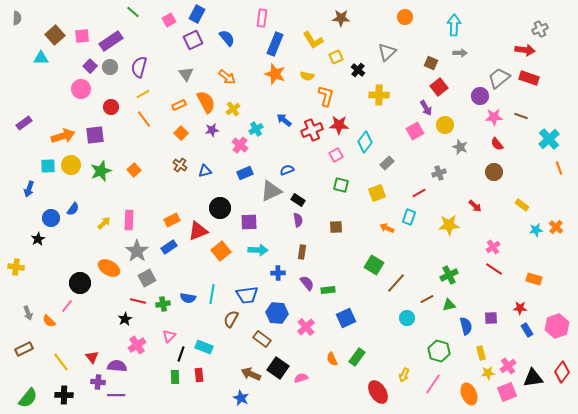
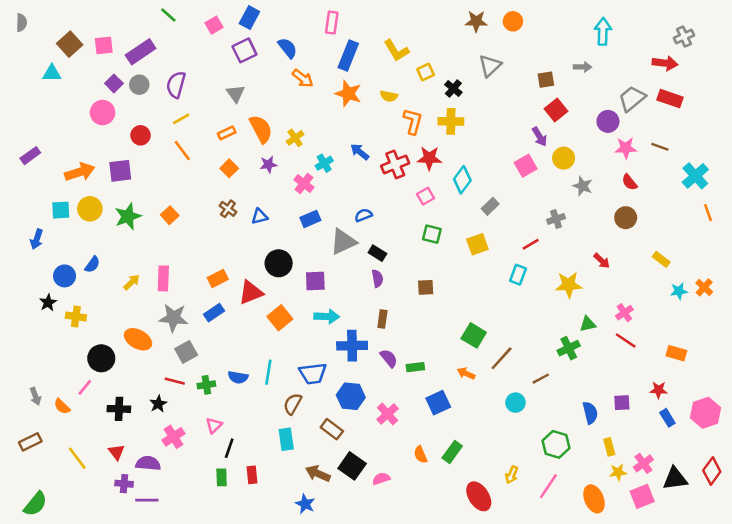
brown star: (341, 18) -> (476, 21), moved
cyan arrow: (454, 25) -> (603, 31), moved
brown square: (431, 63) -> (546, 80), turned -32
orange arrow: (227, 77) -> (303, 78), moved
yellow cross: (379, 95) -> (451, 121), moved
orange arrow: (387, 228) -> (466, 373), moved
gray star: (137, 251) -> (173, 318), turned -30
yellow cross: (16, 267) -> (76, 316), moved
blue cross: (278, 273) -> (352, 346), size x1.6
green triangle: (449, 305) -> (588, 324), moved
cyan rectangle: (204, 347) -> (286, 439), moved, turned 60
black cross: (64, 395) -> (119, 409), moved

